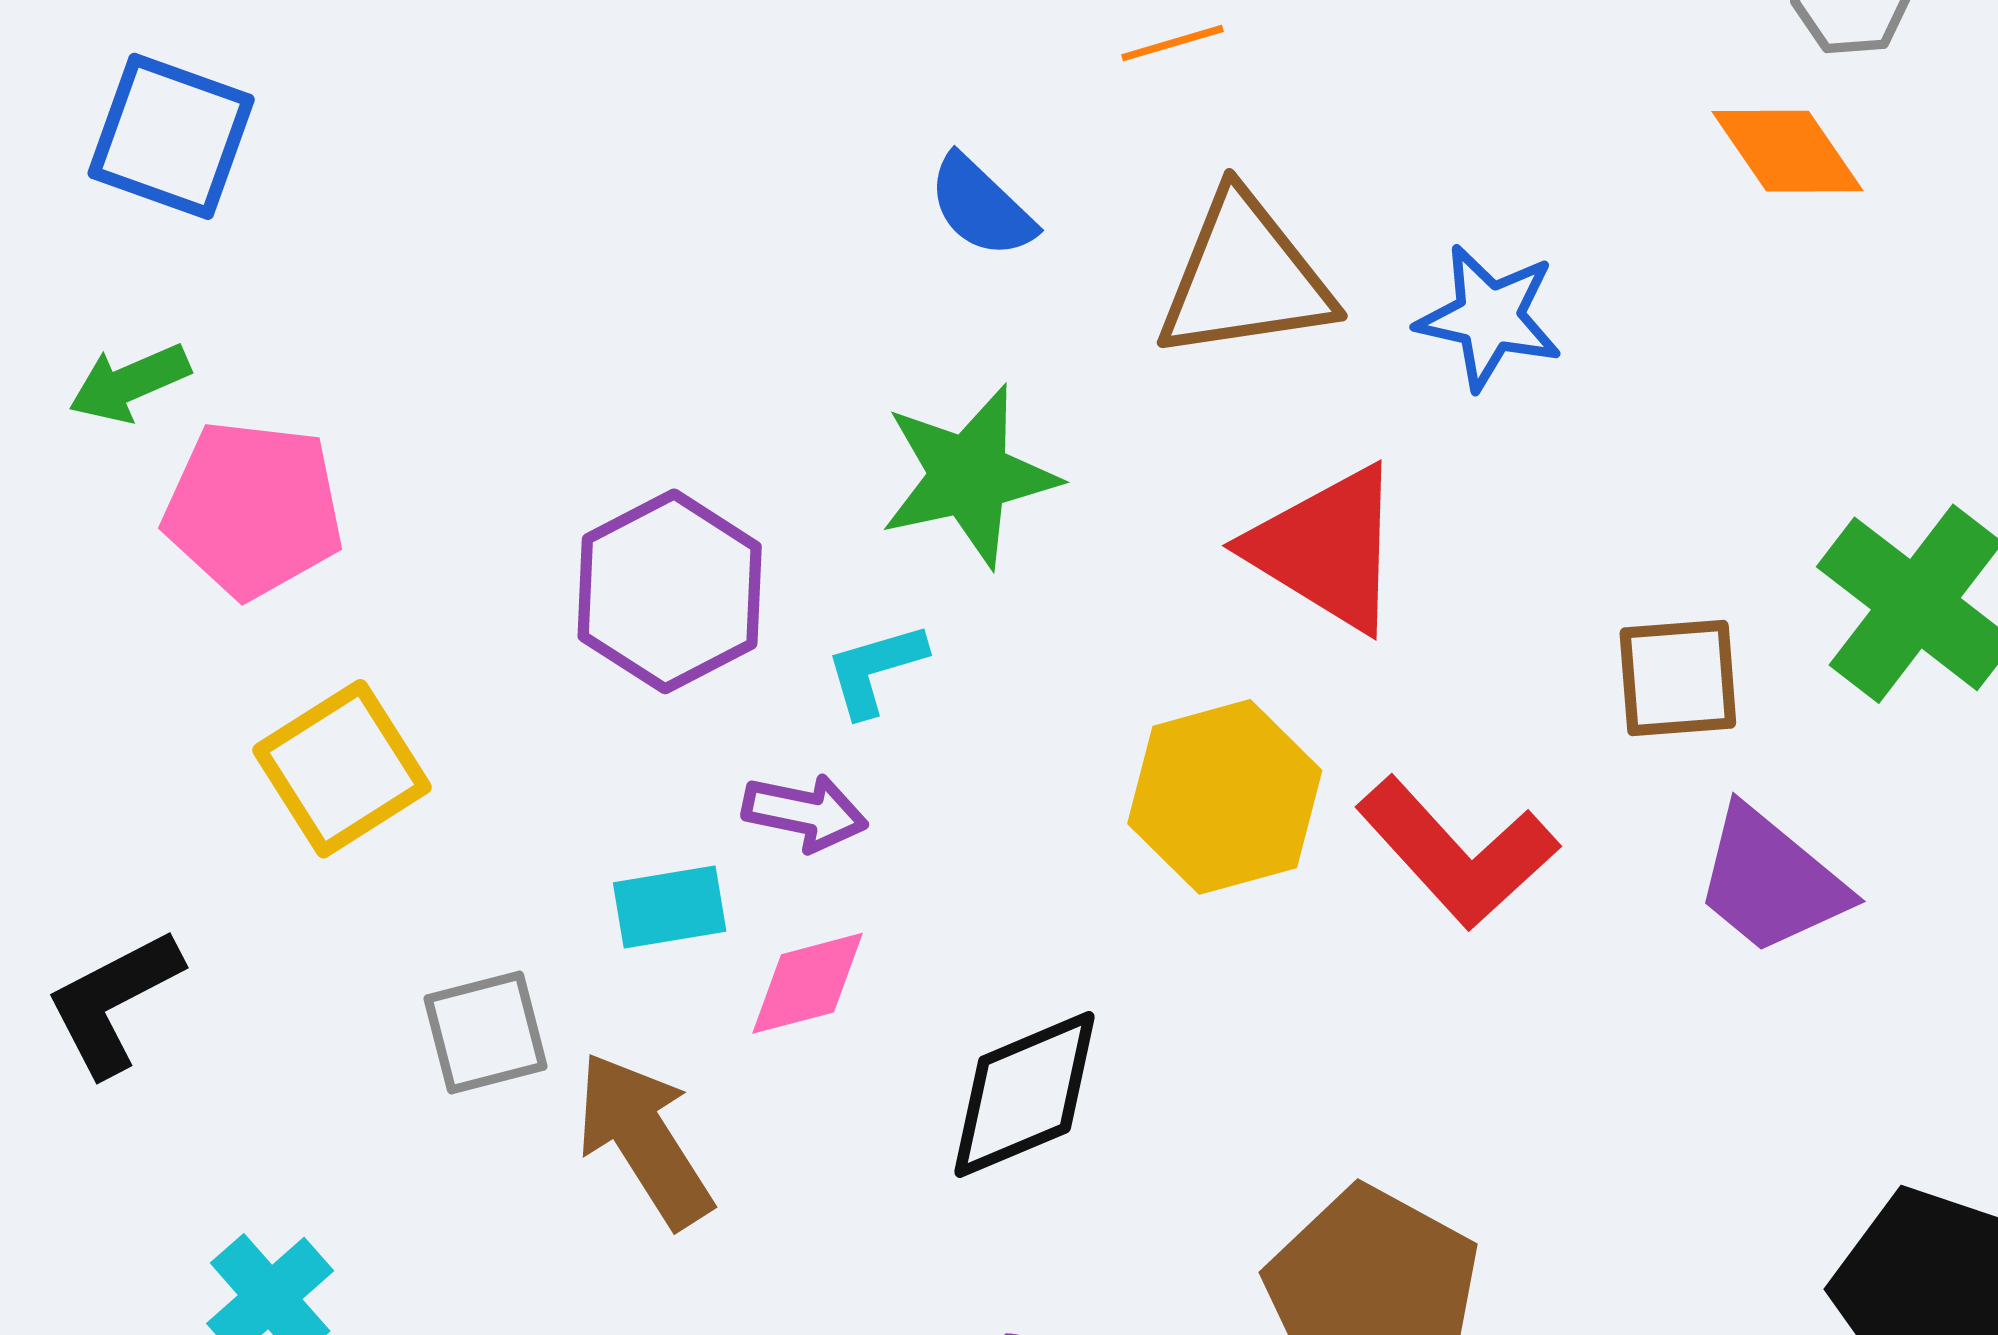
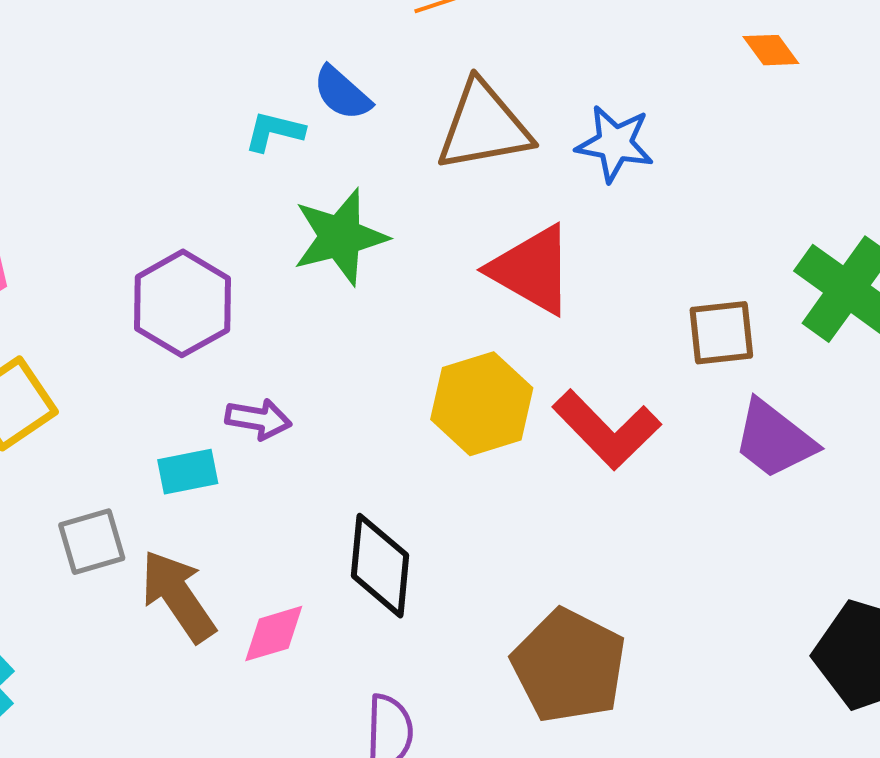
orange diamond: (1788, 151) -> (771, 50), size x0.7
cyan L-shape: (875, 669) -> (274, 131), moved, turned 32
pink diamond: (808, 983) -> (274, 634), moved
black diamond: (1025, 1094) -> (380, 566), turned -60

